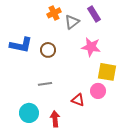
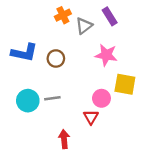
pink circle: (98, 91) -> (101, 98), moved
red triangle: (78, 100) -> (91, 117), turned 40
cyan circle: (29, 113) -> (28, 101), moved

